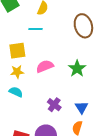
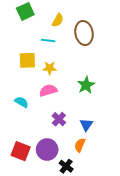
brown ellipse: (83, 26) -> (84, 33), moved
pink semicircle: (45, 66) -> (48, 90), moved
yellow star: (17, 72) -> (50, 68), moved

